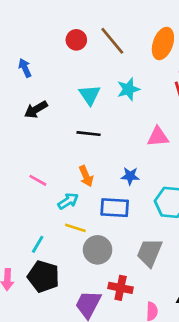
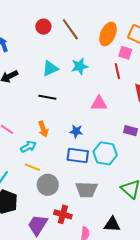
cyan triangle: (90, 95) -> (50, 68), turned 36
blue rectangle: (115, 208) -> (78, 156), moved
gray trapezoid: (149, 253) -> (86, 190), turned -115

